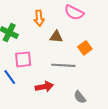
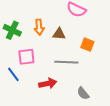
orange arrow: (39, 18) -> (39, 27), moved
orange square: (85, 48) -> (87, 45), turned -32

